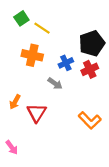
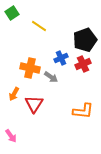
green square: (21, 18) -> (12, 13), moved
orange cross: (32, 55) -> (30, 68), moved
orange L-shape: (90, 120) -> (83, 111), turned -40

